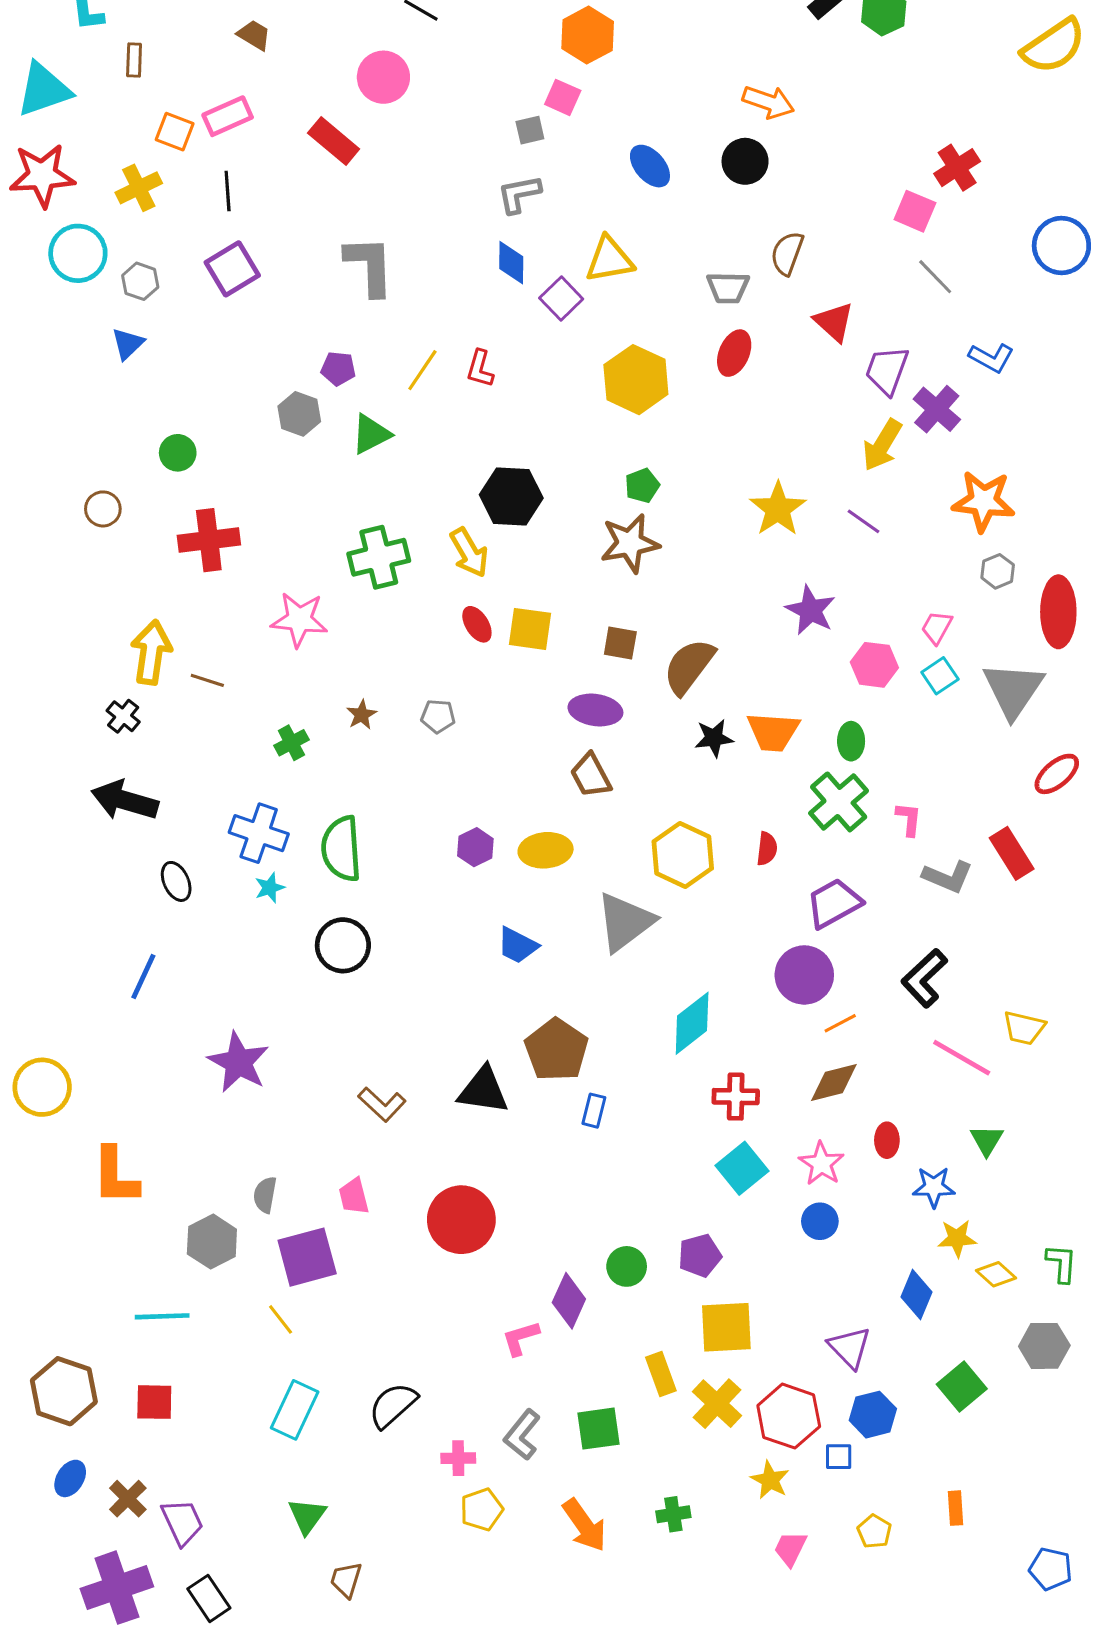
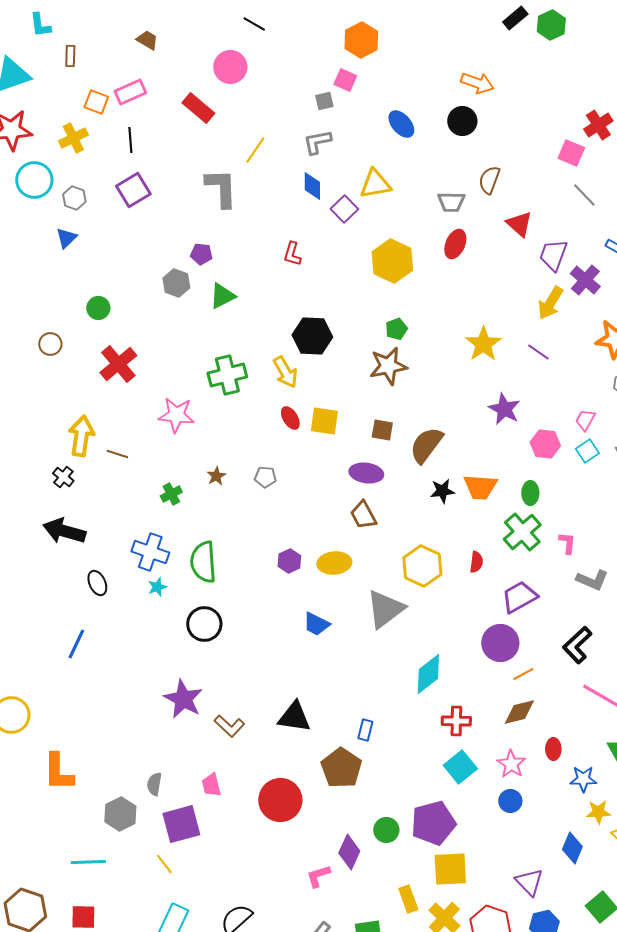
yellow line: (422, 370) -> (255, 150), moved
red cross: (209, 540) -> (118, 364), turned -33
brown pentagon: (556, 1050) -> (341, 768), moved
purple star: (238, 1062) -> (183, 699), moved
purple pentagon: (700, 1256) -> (433, 823), size x1.6

